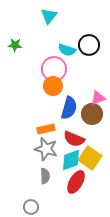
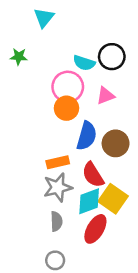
cyan triangle: (49, 16) -> (44, 18), moved
pink triangle: (98, 98) -> (105, 96), moved
red semicircle: (74, 139) -> (93, 175), turned 35
gray star: (46, 149) -> (58, 187), turned -30
gray circle: (31, 207) -> (55, 260), moved

